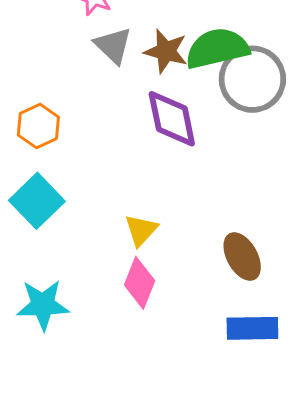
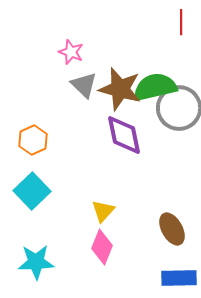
brown star: (166, 51) -> (120, 89), size x1.4

